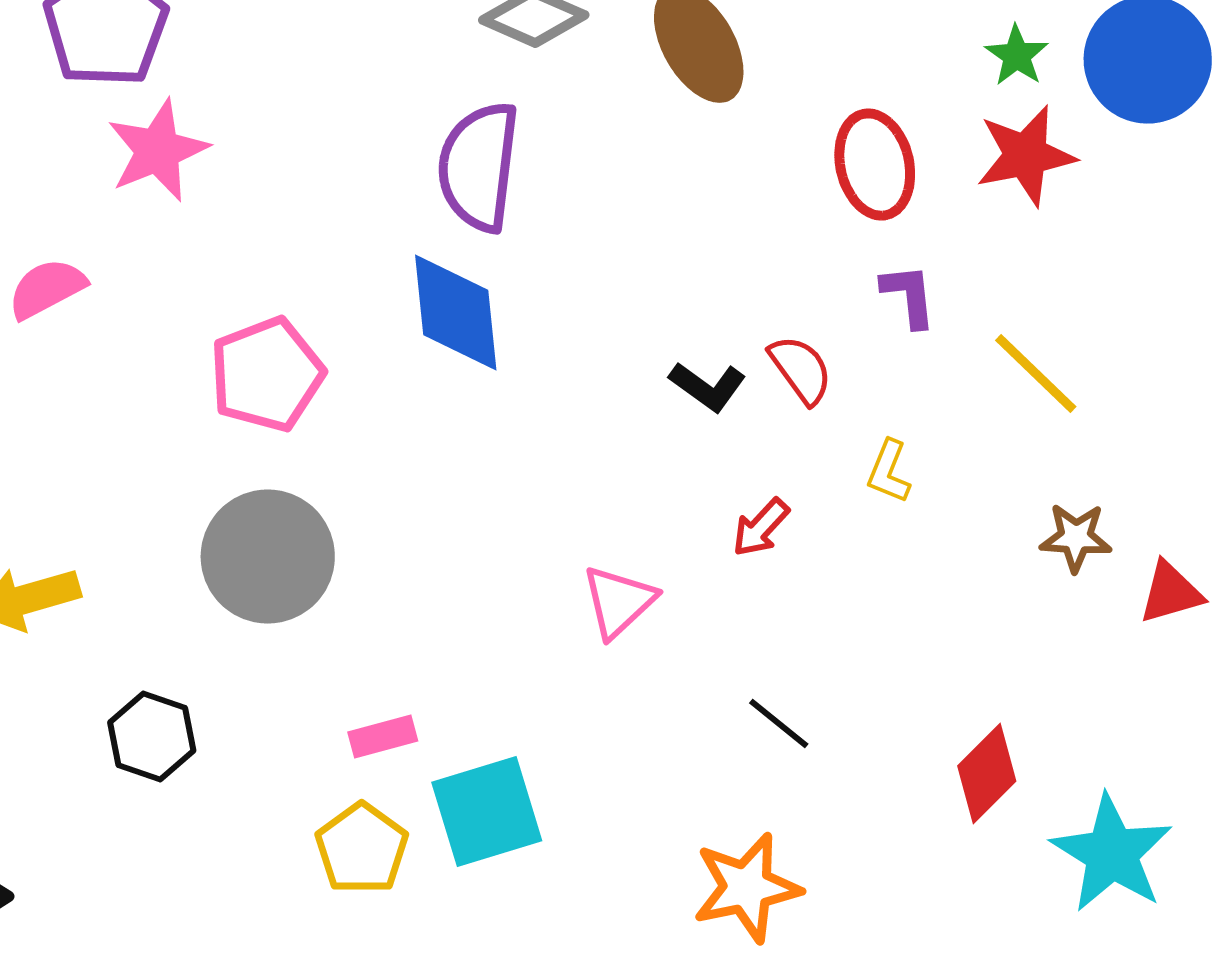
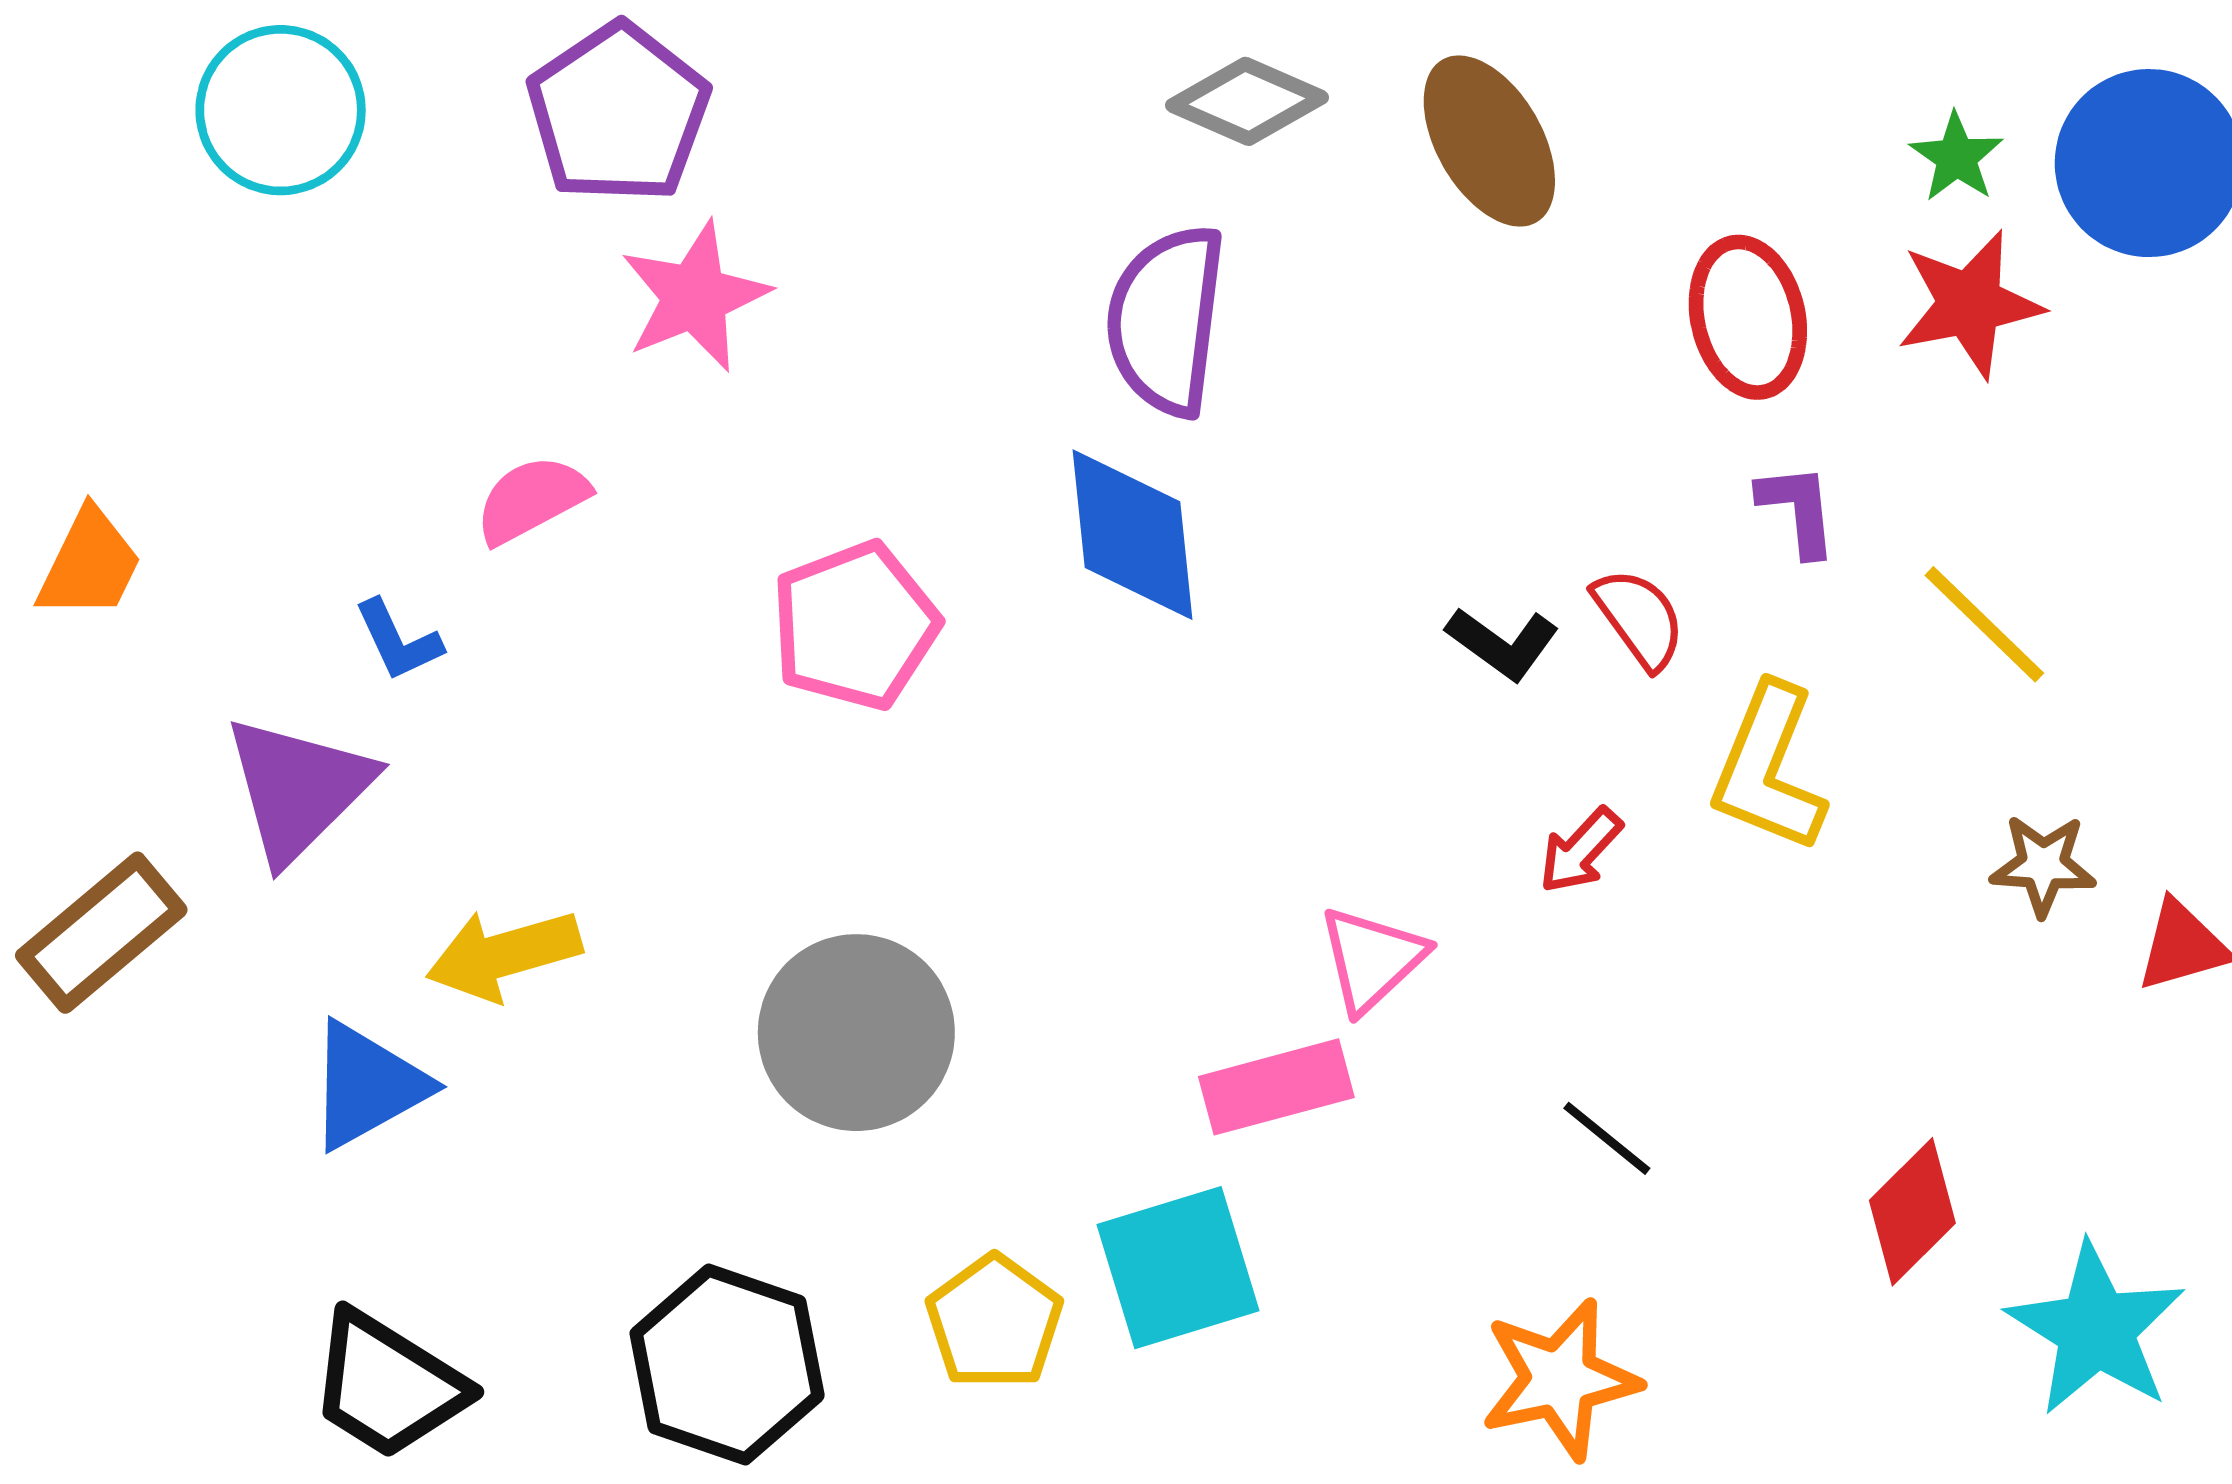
yellow L-shape: (889, 472) -> (1768, 768), size x1.8
gray circle: (268, 557) -> (856, 1033), moved
black hexagon: (152, 737) -> (727, 1365), moved, size x1.5
pink rectangle: (383, 737) -> (1276, 1087), moved, size x1.5

